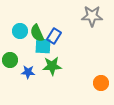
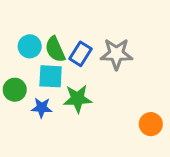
gray star: (92, 16) -> (116, 54), moved
cyan square: (43, 46) -> (51, 76), moved

